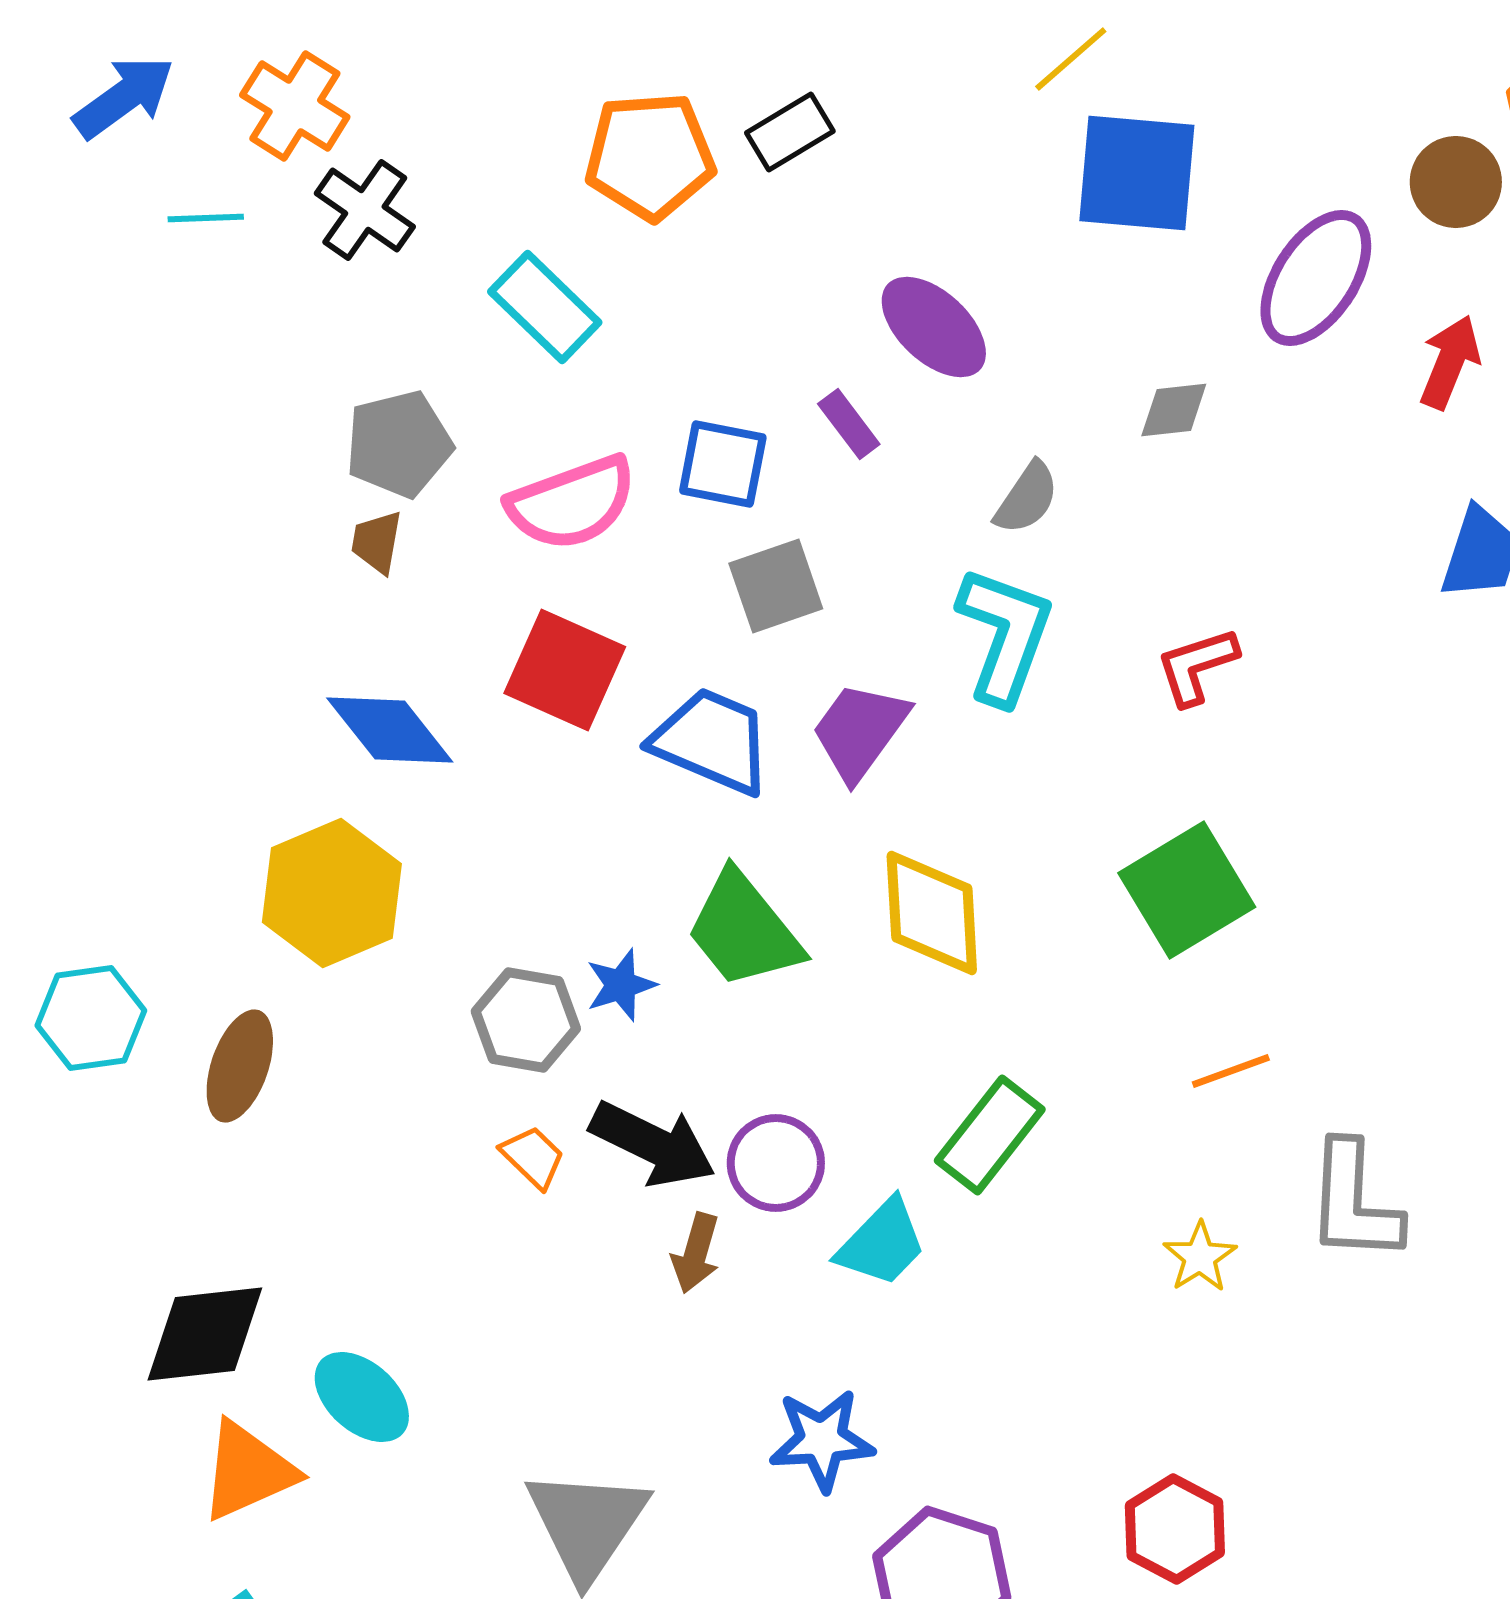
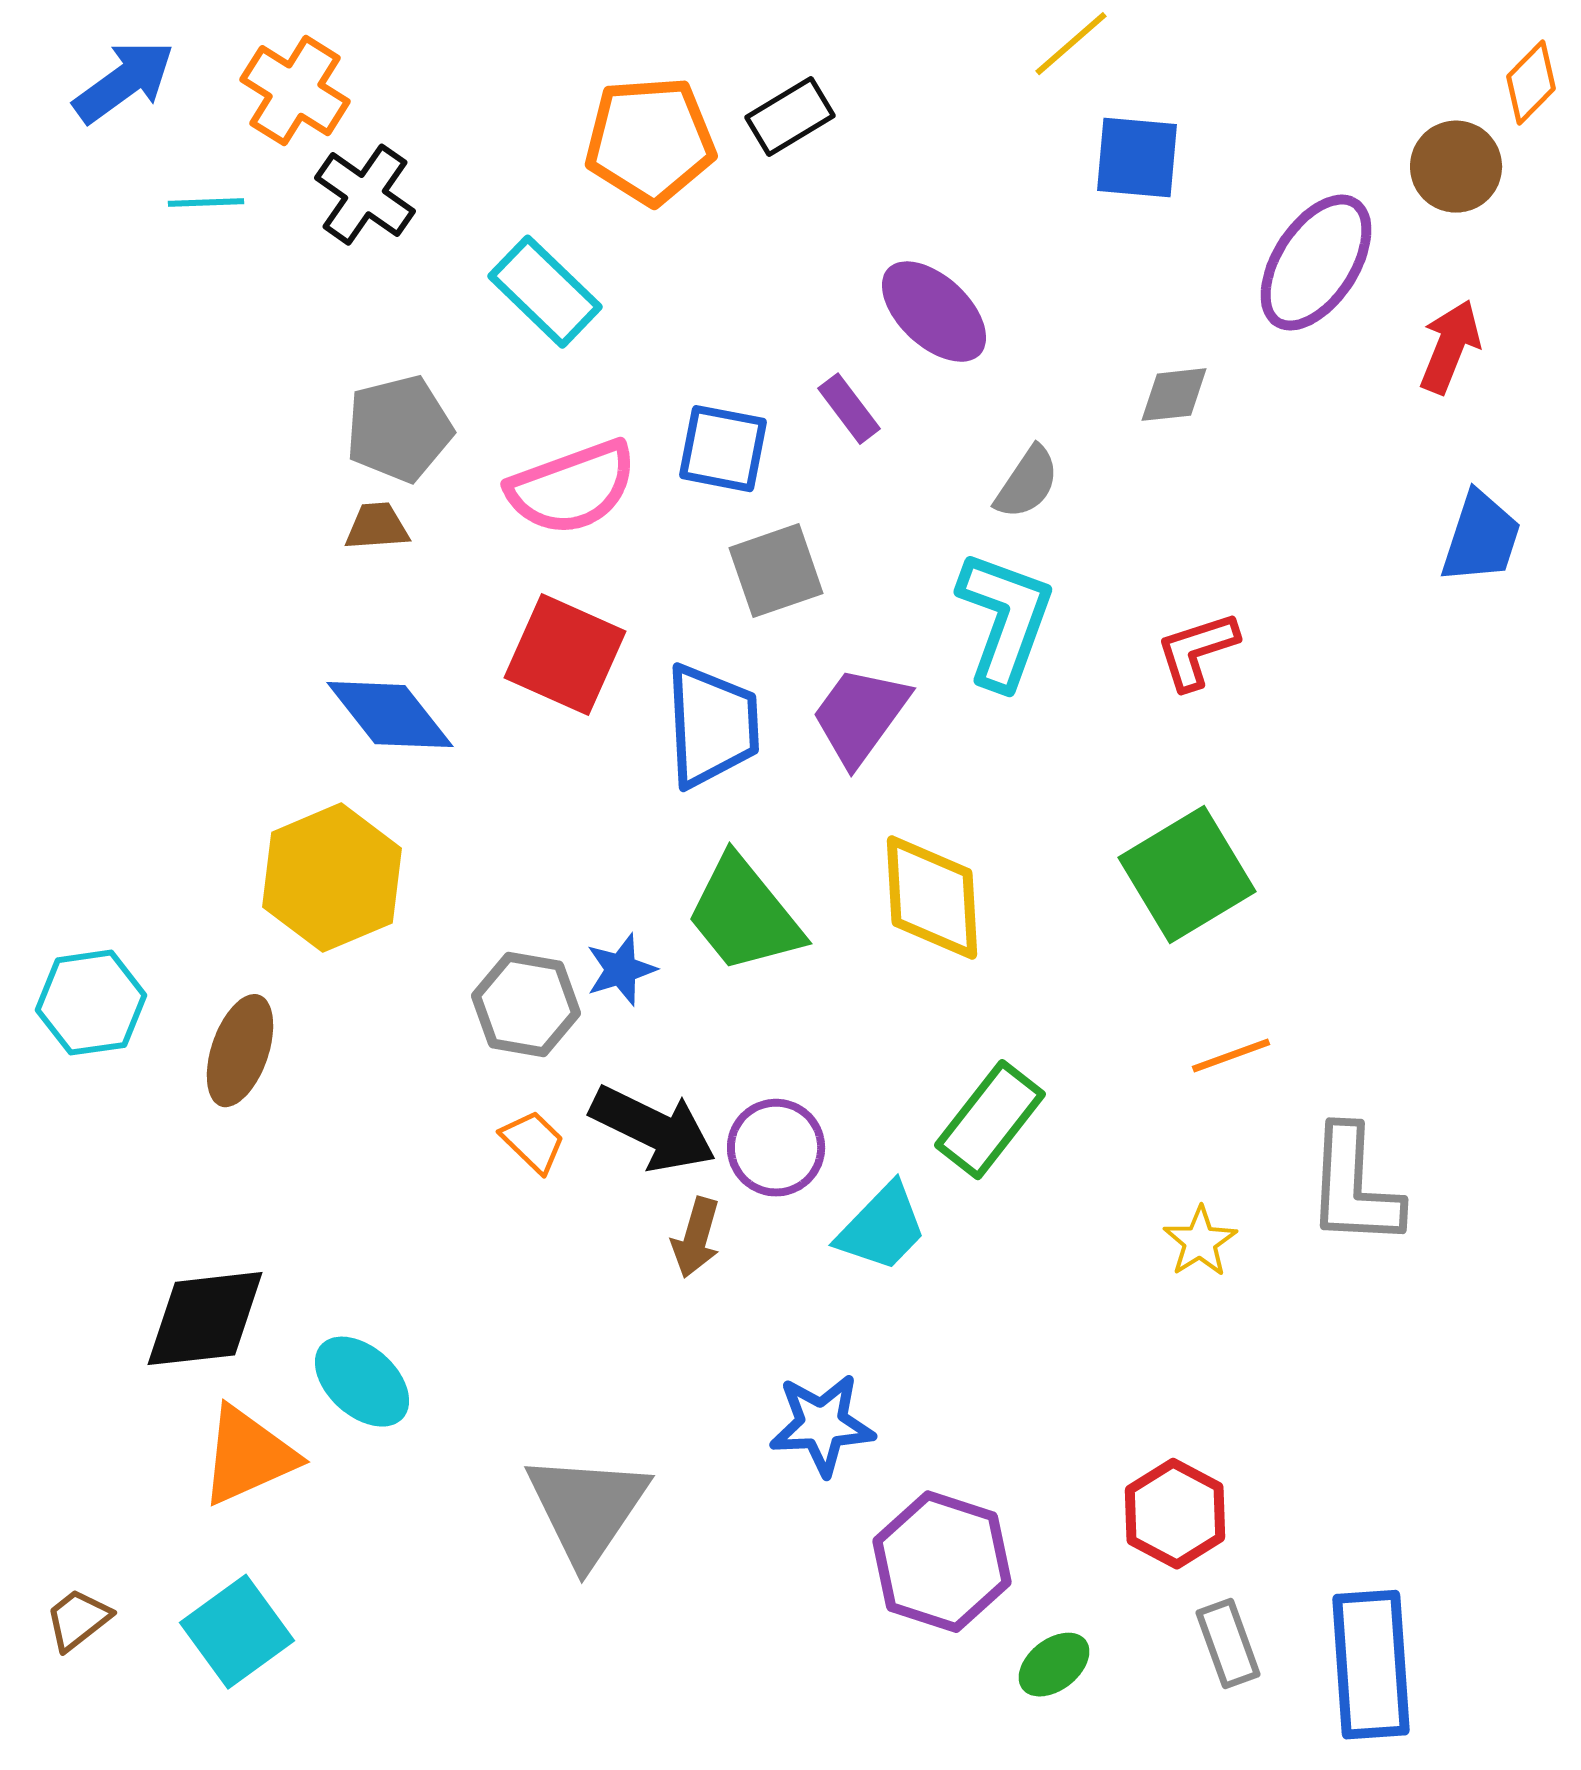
blue square: (1137, 173) -> (1137, 158), size x0.7
brown trapezoid: (377, 542) -> (377, 527), turned 76
blue trapezoid: (712, 741) -> (712, 726), turned 64

